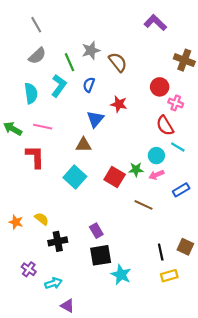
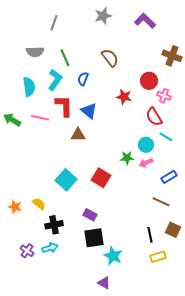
gray line: (36, 25) -> (54, 23), moved, turned 49
gray star: (91, 50) -> (103, 16), moved
gray semicircle: (37, 56) -> (35, 52), turned 42
red star: (119, 104) -> (124, 97), moved
blue triangle: (95, 119) -> (89, 111), turned -30
red L-shape: (35, 157) -> (64, 106), moved
cyan square: (75, 177) -> (66, 180), moved
red square: (115, 177) -> (101, 178), moved
brown line: (144, 205) -> (161, 202), moved
purple rectangle: (96, 231) -> (90, 215), turned -32
cyan arrow: (53, 283) -> (50, 248), moved
purple triangle: (67, 306) -> (104, 283), moved

